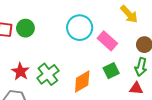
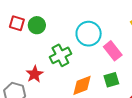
red star: (20, 71) -> (35, 74), moved
green cross: (48, 74) -> (60, 55), moved

